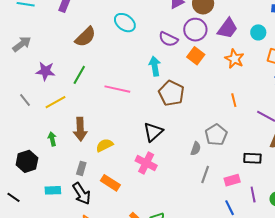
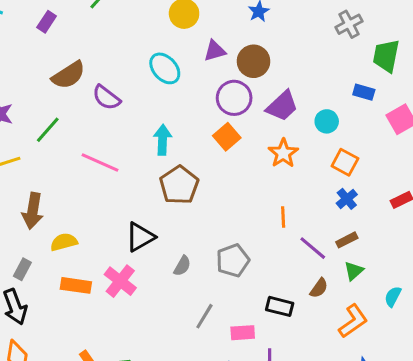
cyan ellipse: (125, 23) -> (165, 68), moved
purple semicircle: (168, 39) -> (106, 98), moved
orange line: (234, 100) -> (283, 217), moved
gray semicircle: (196, 149) -> (182, 266), moved
orange rectangle: (110, 183) -> (76, 285), moved, turned -36

